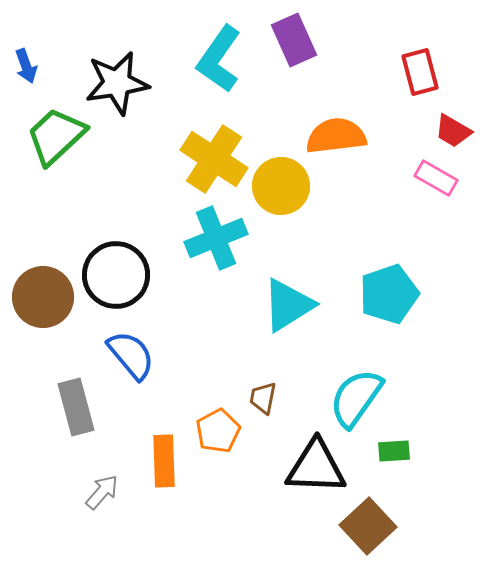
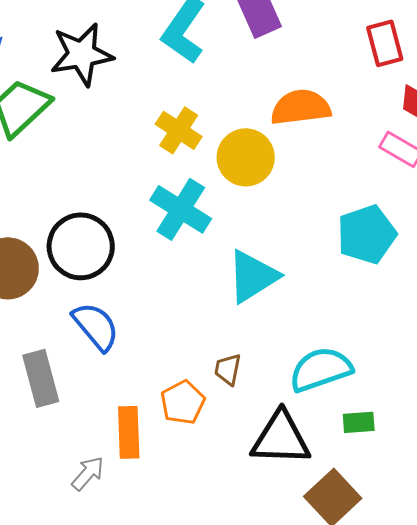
yellow cross: (214, 159) -> (179, 130), size x0.7
cyan cross: (216, 238) -> (181, 209), turned -36
cyan pentagon: (389, 294) -> (367, 234), moved
cyan semicircle: (356, 398) -> (321, 369), turned 36
gray arrow: (102, 492) -> (88, 473), moved

